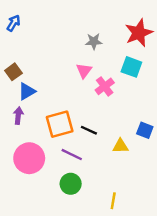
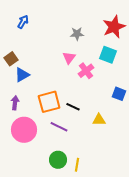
blue arrow: (13, 23) -> (23, 22), moved
purple arrow: (18, 116) -> (15, 103), moved
blue square: (145, 130) -> (119, 94), moved
green circle: (71, 184) -> (58, 160), moved
yellow line: (113, 201) -> (77, 165), moved

